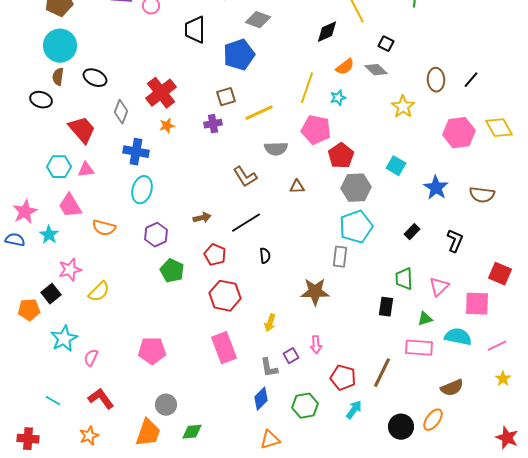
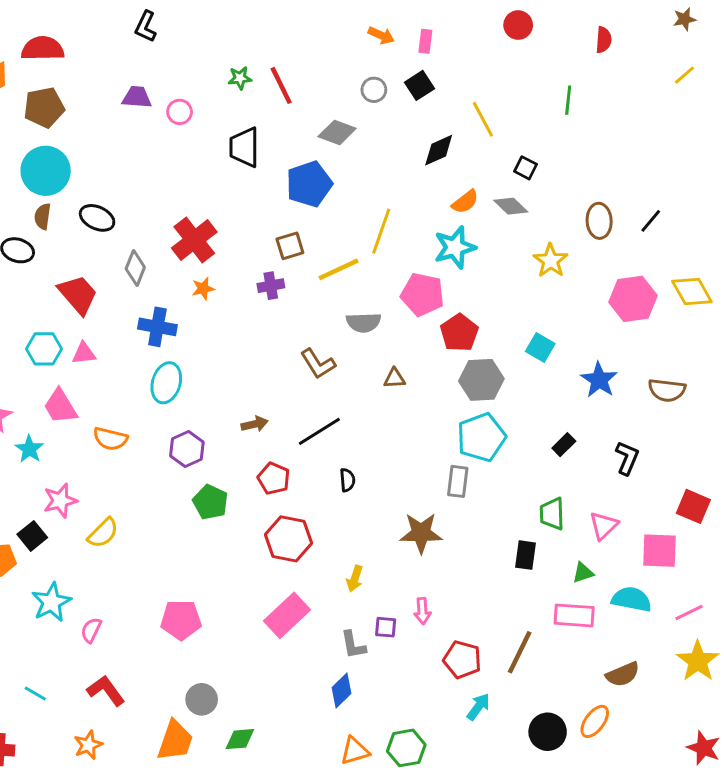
yellow line: (307, 88) -> (381, 231), moved
cyan star: (338, 98) -> (455, 247), size x1.8
pink rectangle: (224, 348) -> (287, 615), turned 68
purple square: (291, 356) -> (386, 627), turned 35
yellow star: (503, 379) -> (698, 661), size x1.8
green hexagon: (305, 406) -> (406, 748), moved

